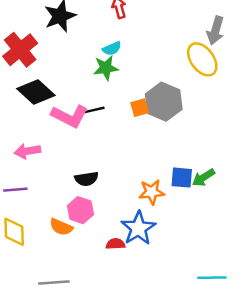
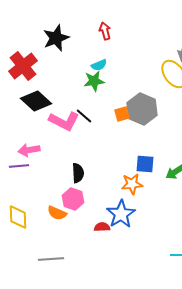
black line: (94, 110) -> (84, 116), turned 54
blue square: (182, 178) -> (145, 164), moved
black semicircle: (86, 179) -> (78, 173), turned -84
purple line: (15, 190) -> (19, 166), moved

